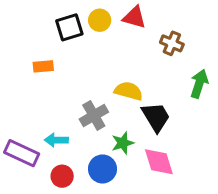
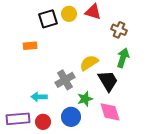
green arrow: (199, 84) -> (123, 58), moved
yellow semicircle: (128, 91) -> (89, 63), turned -48
purple rectangle: (22, 153) -> (18, 119), moved, turned -30

